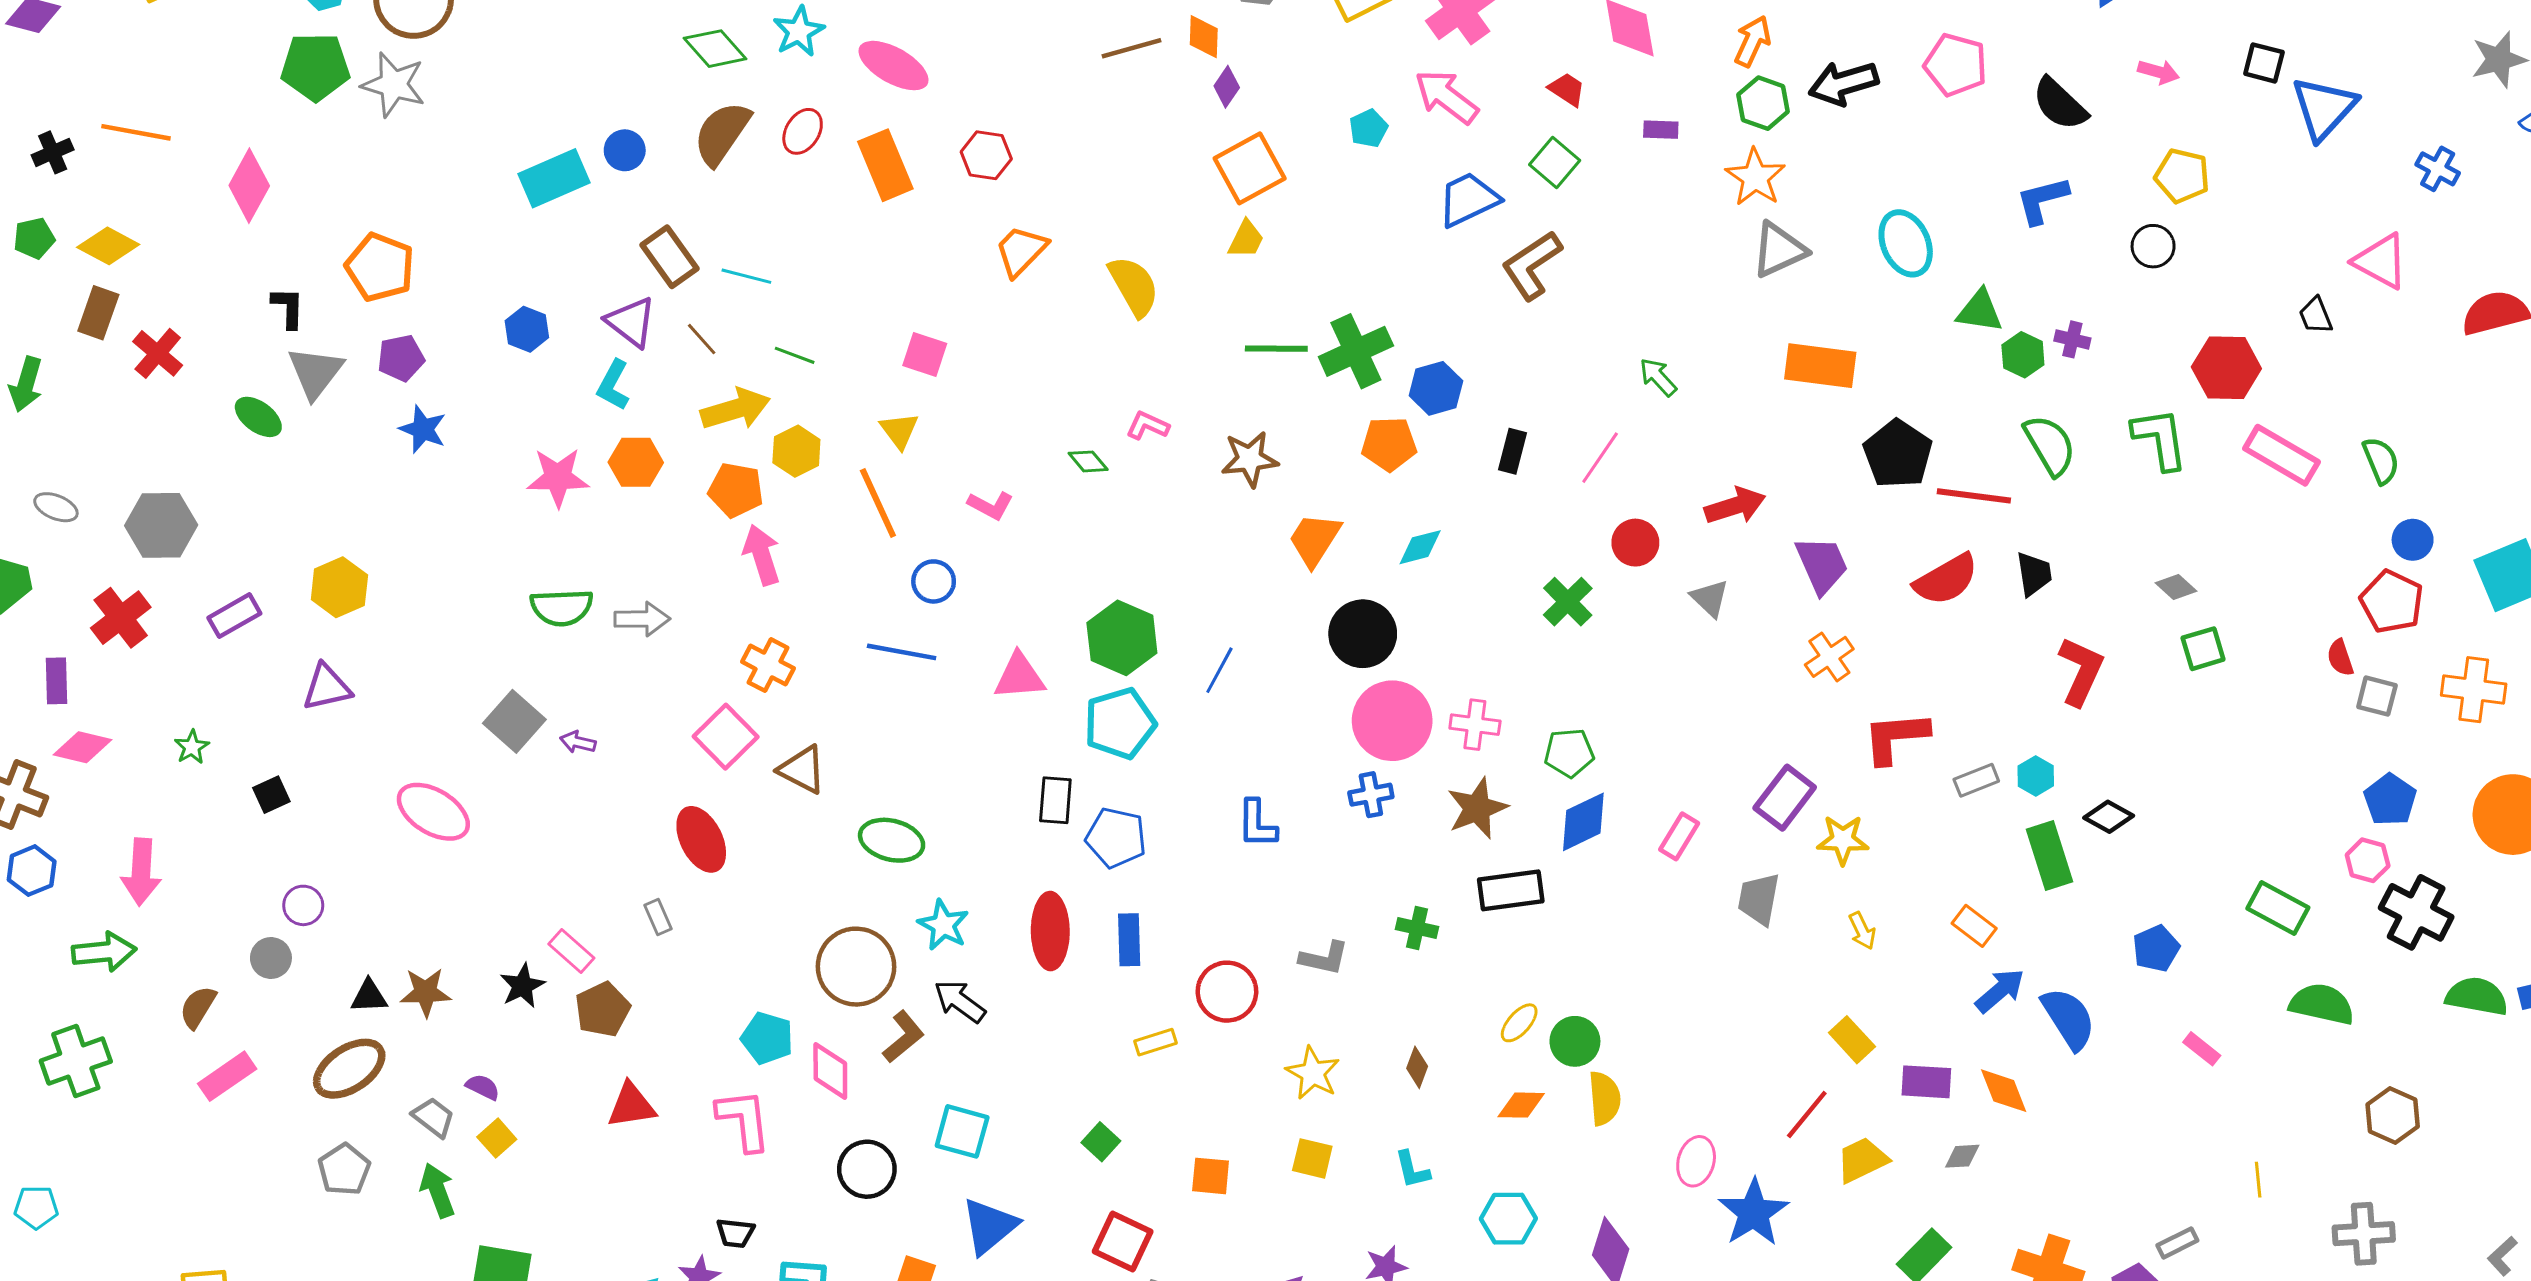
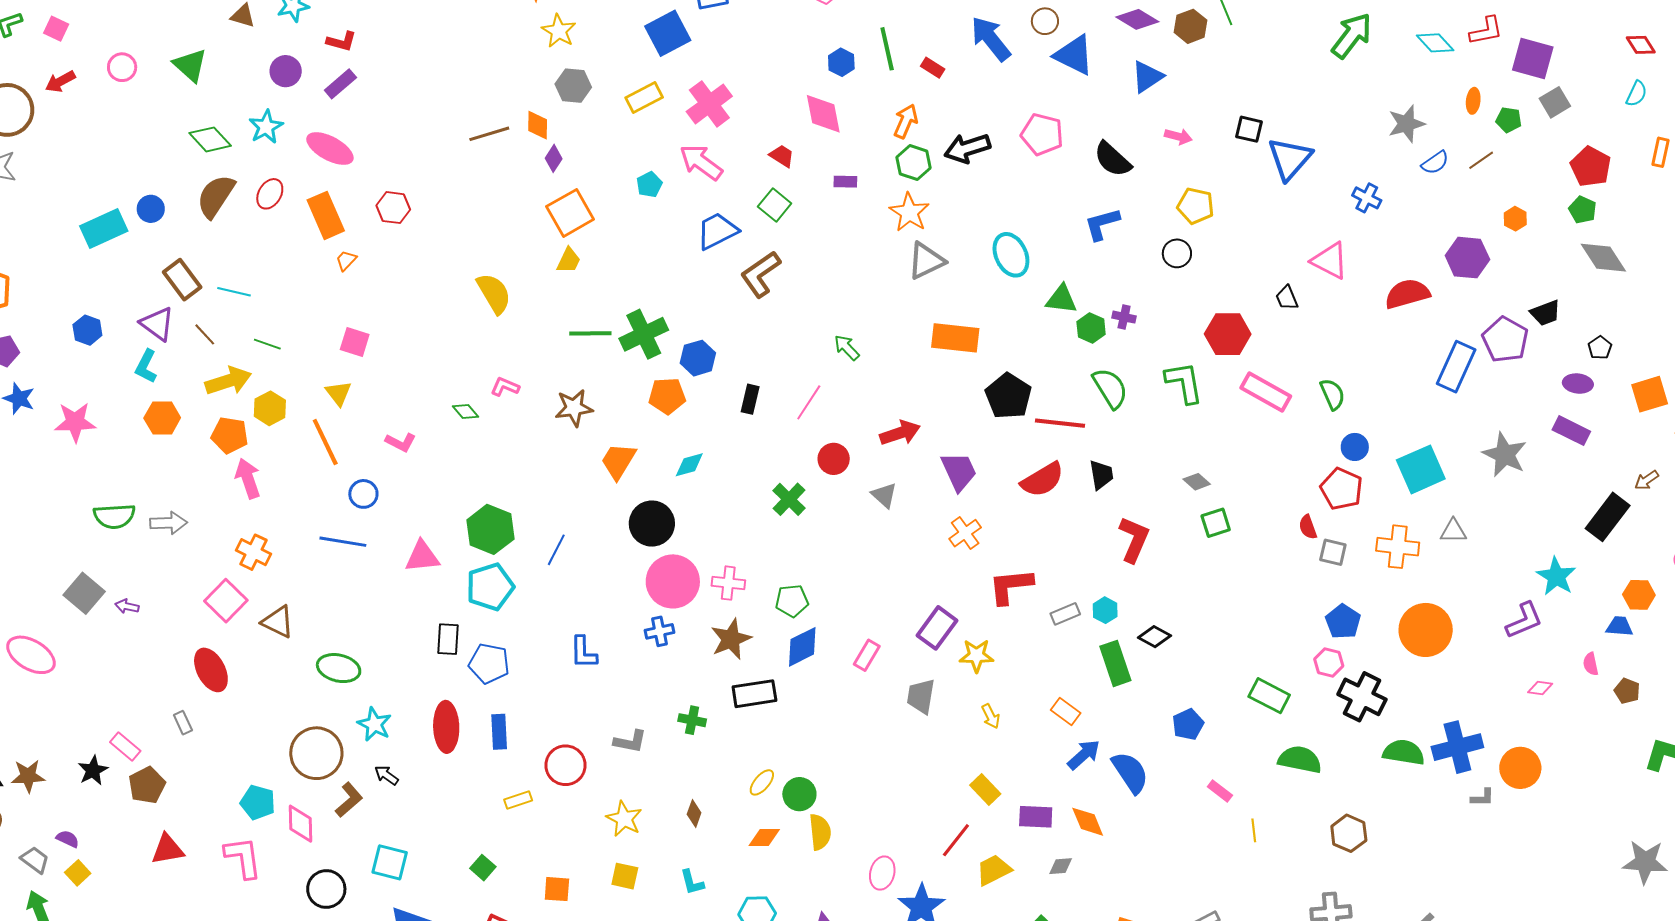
orange trapezoid: (1021, 251) -> (346, 260), moved, size x0.6
pink star: (558, 477) -> (75, 422), moved
black arrow: (960, 1001) -> (386, 775), size x0.7
yellow line: (2258, 1180) -> (1254, 830), moved

